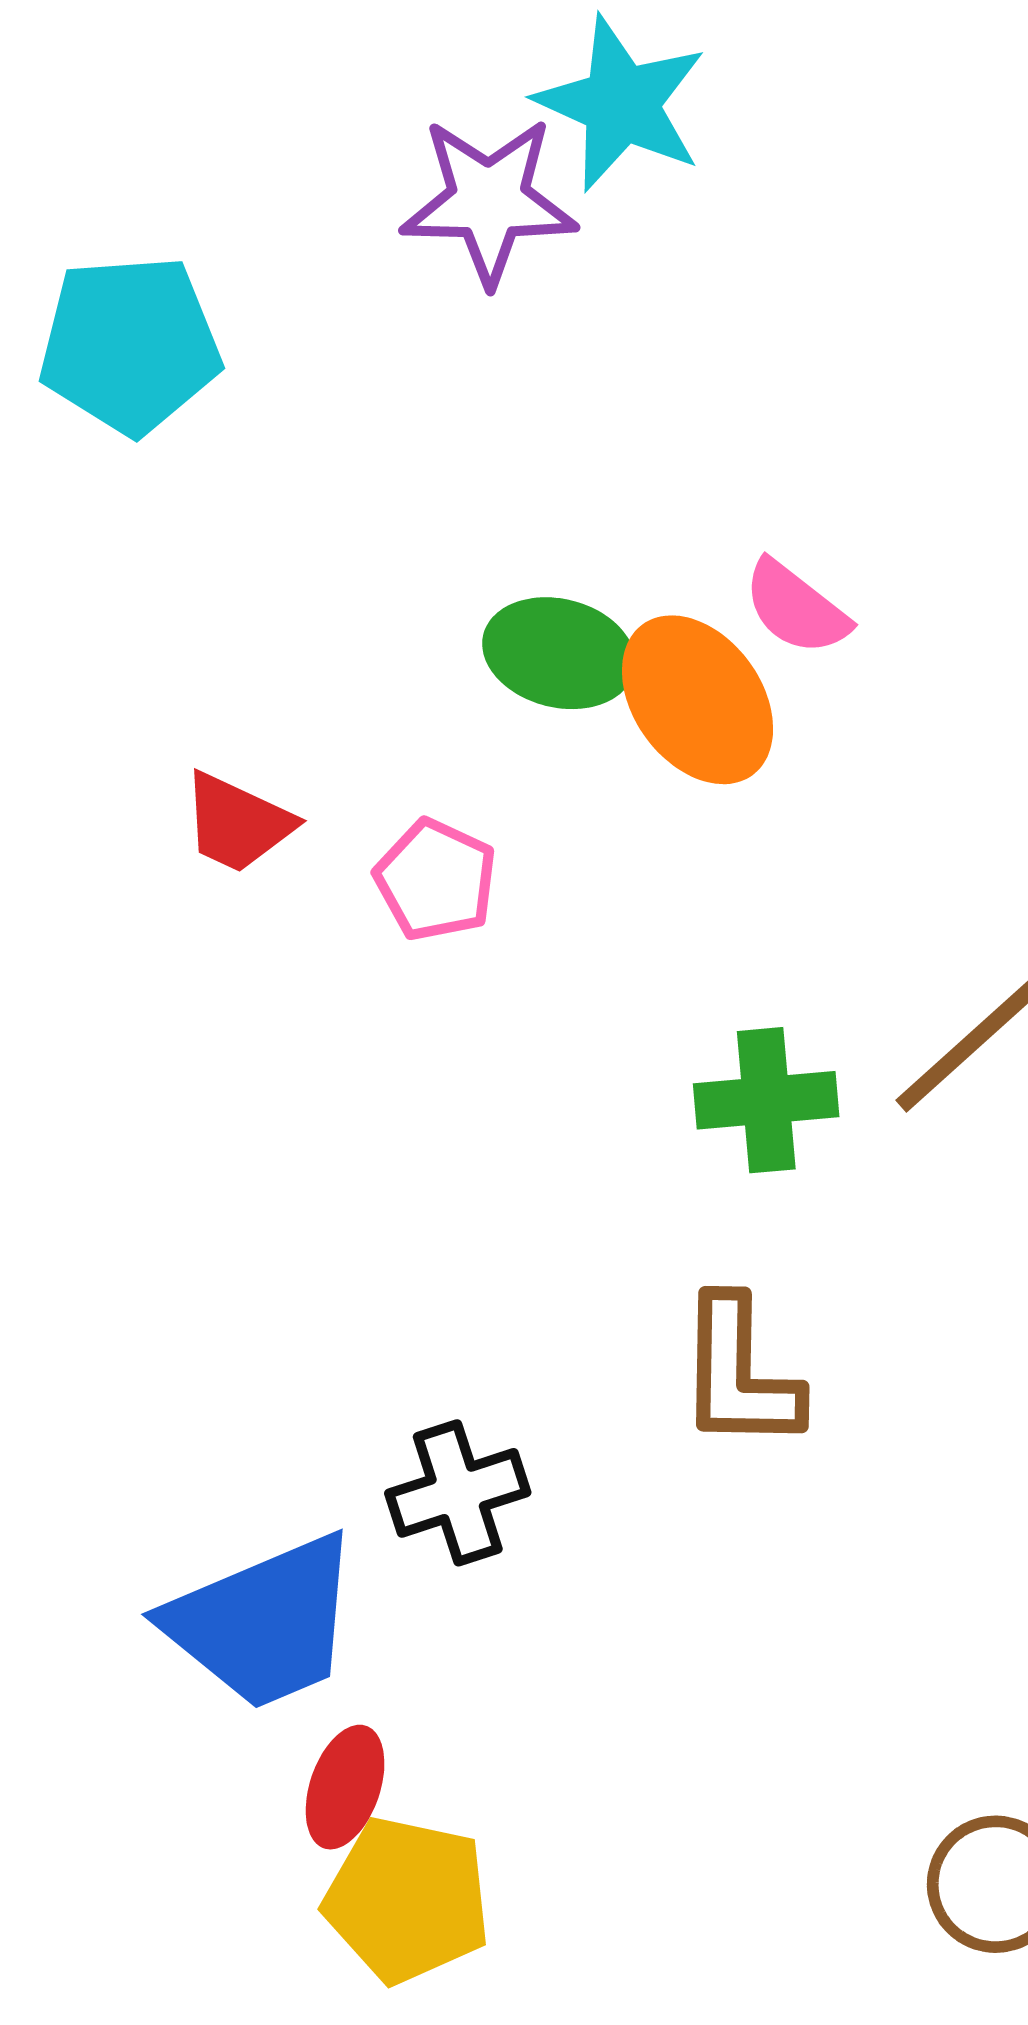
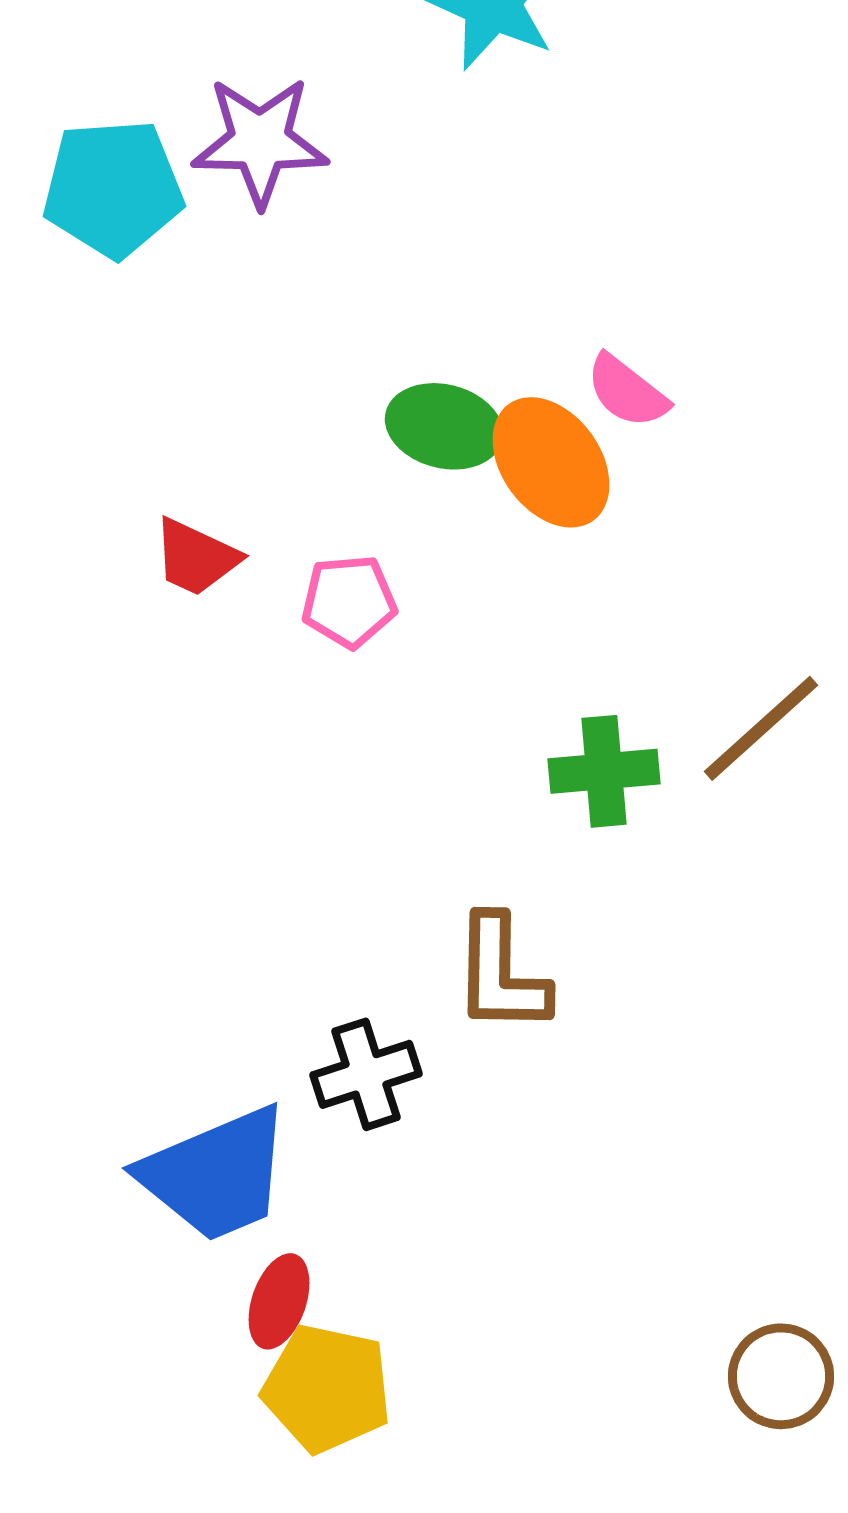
purple star: (489, 201) -> (260, 141), moved
pink pentagon: (436, 880) -> (349, 601), turned -30
brown L-shape: (739, 1374) -> (501, 974), moved

